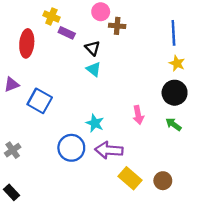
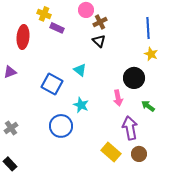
brown cross: (117, 26) -> (100, 22), turned -32
black triangle: (92, 48) -> (99, 41), moved
cyan triangle: (94, 69) -> (80, 70), moved
black circle: (175, 93) -> (134, 78), moved
blue square: (40, 101) -> (52, 84), moved
purple arrow: (109, 150) -> (130, 128), moved, turned 75

